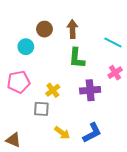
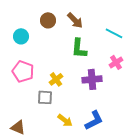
brown arrow: (72, 29) -> (75, 20), turned 138
cyan circle: (26, 47) -> (21, 36), moved
pink pentagon: (19, 82) -> (23, 71), turned 30

